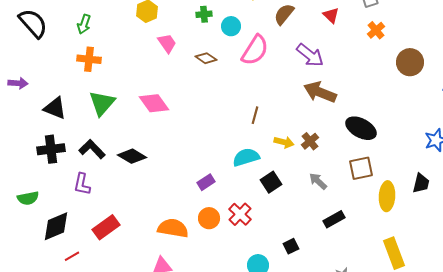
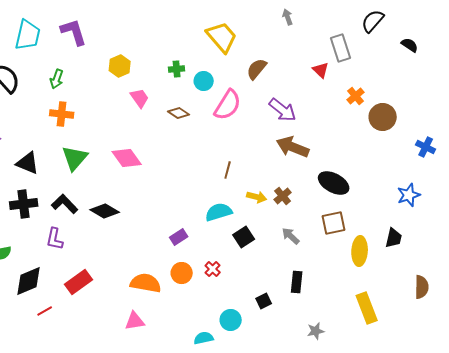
red triangle: (331, 15) -> (321, 70), moved
orange cross: (376, 30) -> (356, 96), moved
red cross: (240, 214) -> (213, 269), size x0.7
black rectangle: (334, 219) -> (297, 282), moved, turned -55

